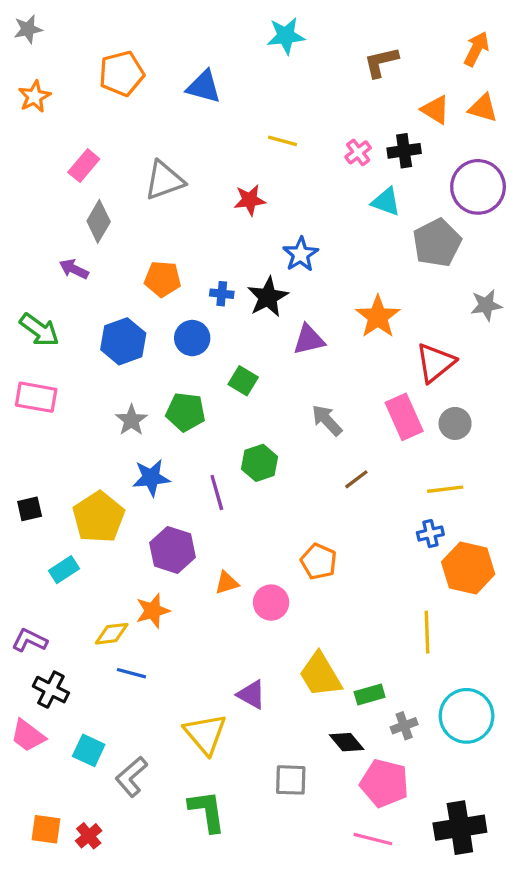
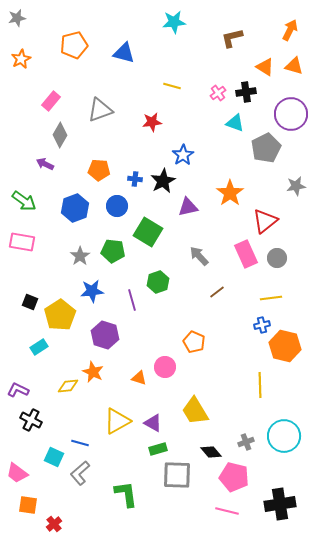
green square: (243, 381) -> (148, 232), size x1.6
black square: (30, 509) -> (30, 302), moved, turned 35
orange triangle: (227, 583) -> (139, 378), moved, turned 35
orange star: (153, 611) -> (93, 372), turned -30
blue line: (131, 673) -> (80, 443), moved
green rectangle: (370, 695) -> (158, 449), moved
yellow triangle: (205, 734) -> (117, 421), moved, turned 40
pink trapezoid: (28, 736) -> (17, 473), moved
gray square: (291, 780) -> (177, 475), size x1.4
red cross: (89, 836) -> (54, 524), moved

